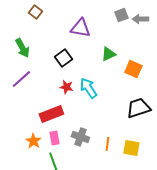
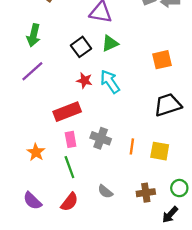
green arrow: (22, 48) -> (34, 35), turned 42
green triangle: (108, 54) -> (110, 43), moved
orange square: (133, 69) -> (162, 60), turned -36
orange star: (33, 141) -> (36, 152), moved

